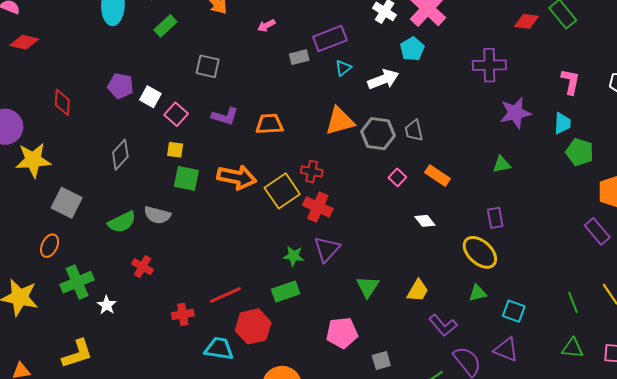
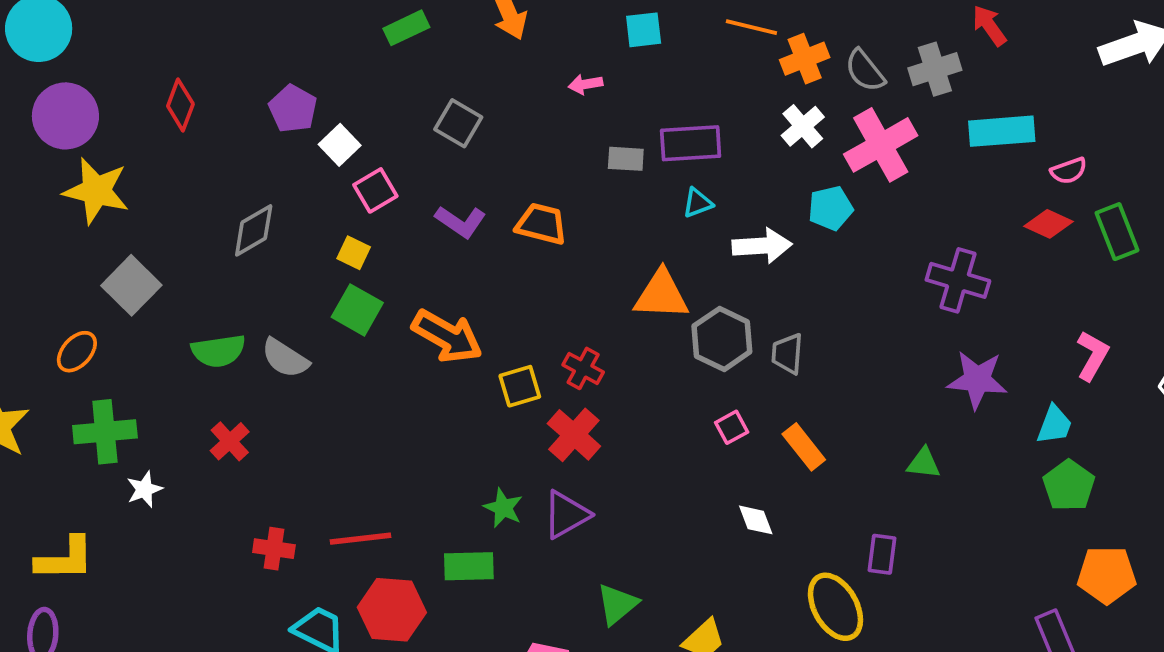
orange trapezoid: (269, 124) -> (541, 224), moved
yellow square: (282, 191) -> (520, 386), size x0.7

